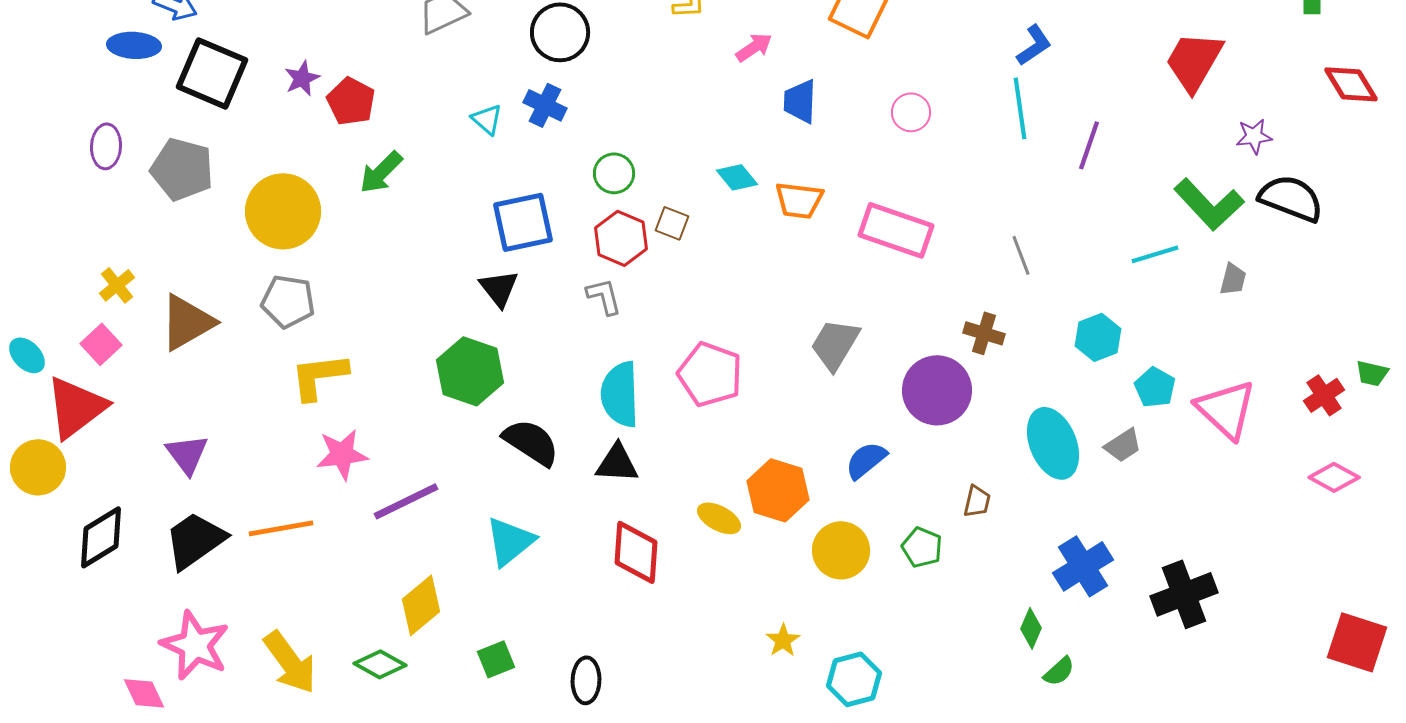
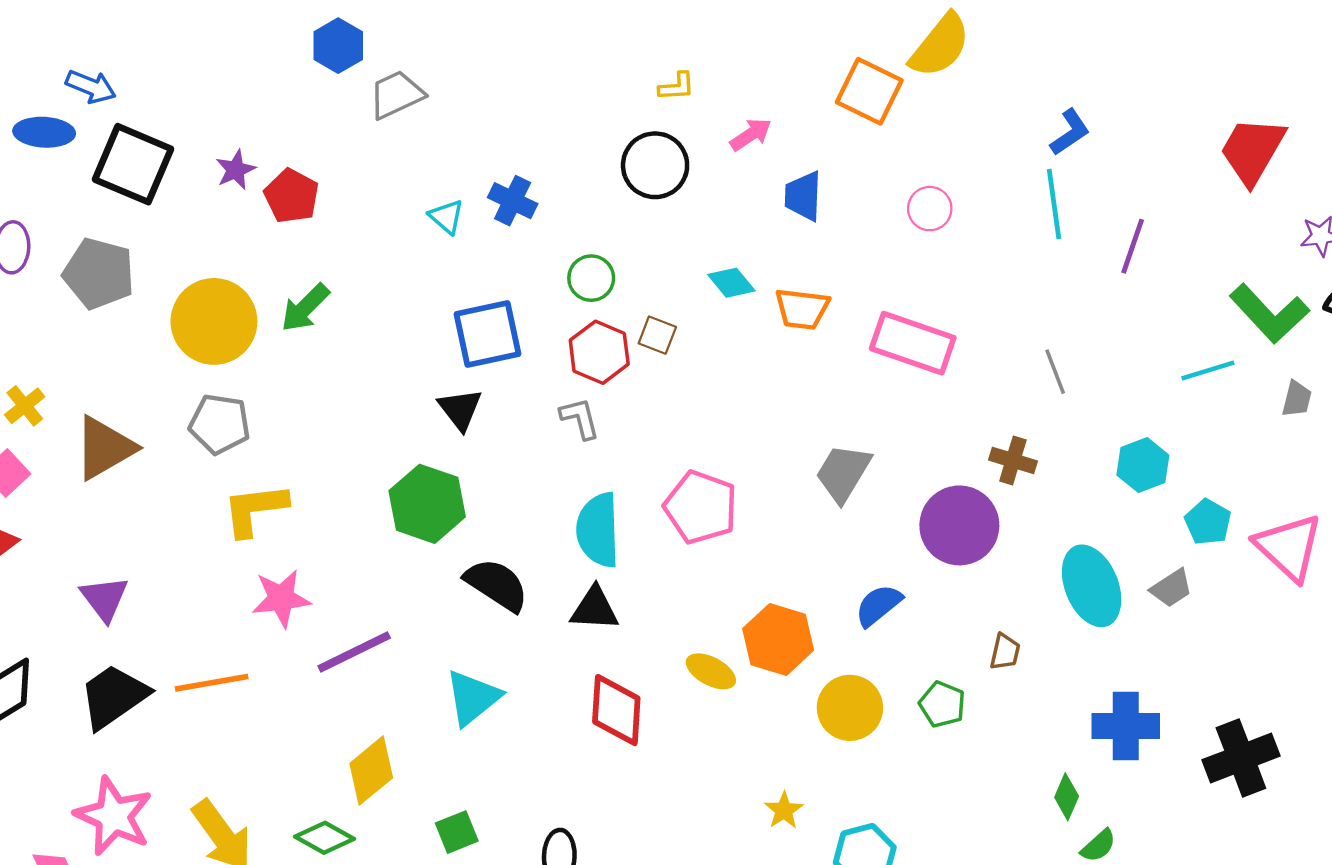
black circle: (560, 32) -> (655, 165), moved
green arrow: (381, 172) -> (305, 308), moved
blue cross: (1083, 566) -> (1126, 726), turned 32

